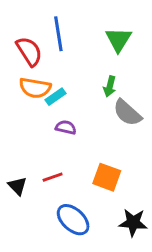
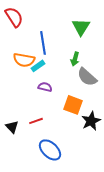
blue line: (58, 34) -> (43, 43), moved
red semicircle: (29, 51) -> (14, 17), moved
orange square: (107, 177) -> (73, 105), moved
black star: (133, 223) -> (91, 121), moved, turned -30

